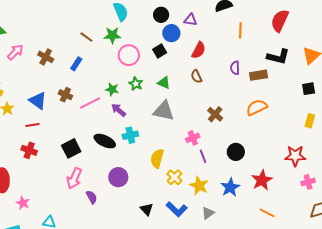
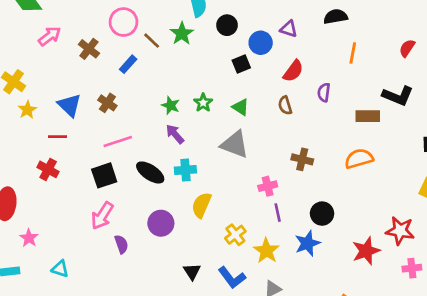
black circle: (161, 15) -> (227, 25), moved
red semicircle: (280, 21) -> (407, 48), size x0.6
green star: (112, 35) -> (182, 34), turned 30
brown line: (86, 37) -> (152, 41), moved
pink circle: (129, 55) -> (124, 22), moved
purple semicircle: (235, 68) -> (324, 92), moved
pink line: (90, 103) -> (118, 142), moved
brown cross: (215, 114) -> (302, 159), turned -35
yellow semicircle: (157, 158) -> (201, 205), moved
red star: (262, 180) -> (366, 251), moved
blue star: (230, 187) -> (307, 243), moved

